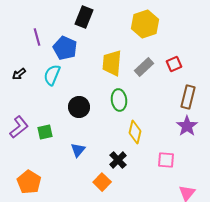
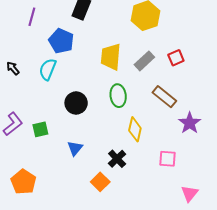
purple line: (37, 37) -> (32, 17), moved, turned 30
black arrow: (19, 74) -> (13, 68), turned 88
brown rectangle: (188, 97) -> (164, 97), moved, turned -65

